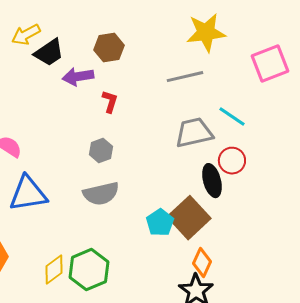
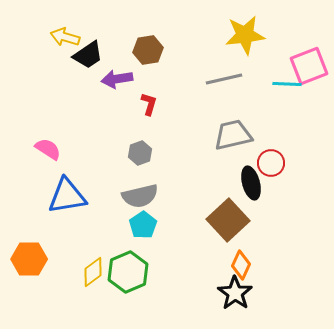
yellow arrow: (26, 35) -> (65, 37), turned 44
cyan line: (232, 117) -> (287, 84), moved, turned -32
cyan pentagon: (160, 223) -> (143, 225), moved

